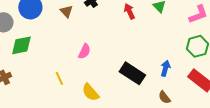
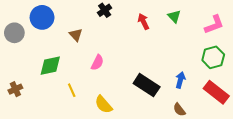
brown triangle: (66, 11) -> (76, 35), moved
green diamond: (21, 45) -> (50, 66), moved

